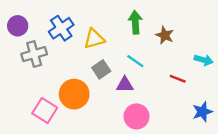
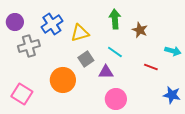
pink square: (45, 111) -> (22, 94), moved
blue star: (202, 112) -> (172, 95), turned 30

